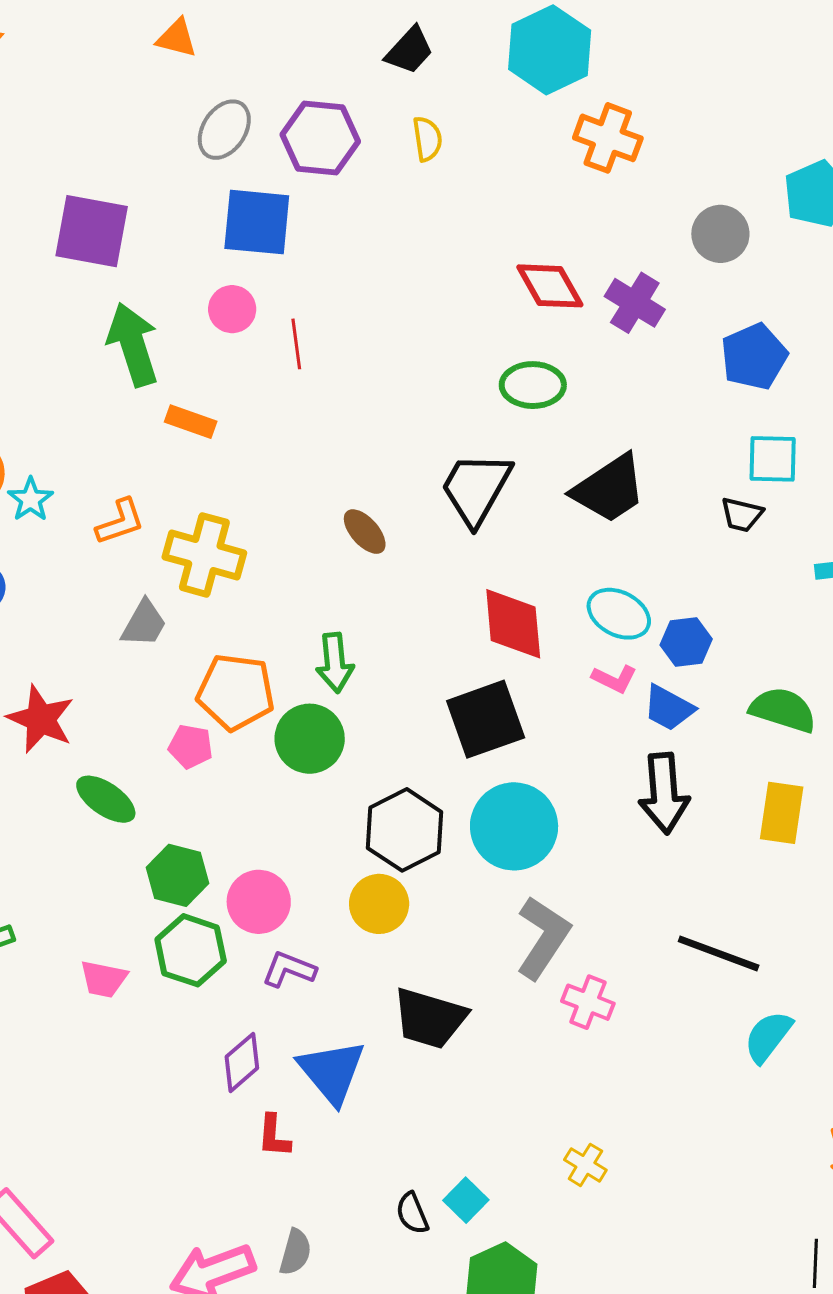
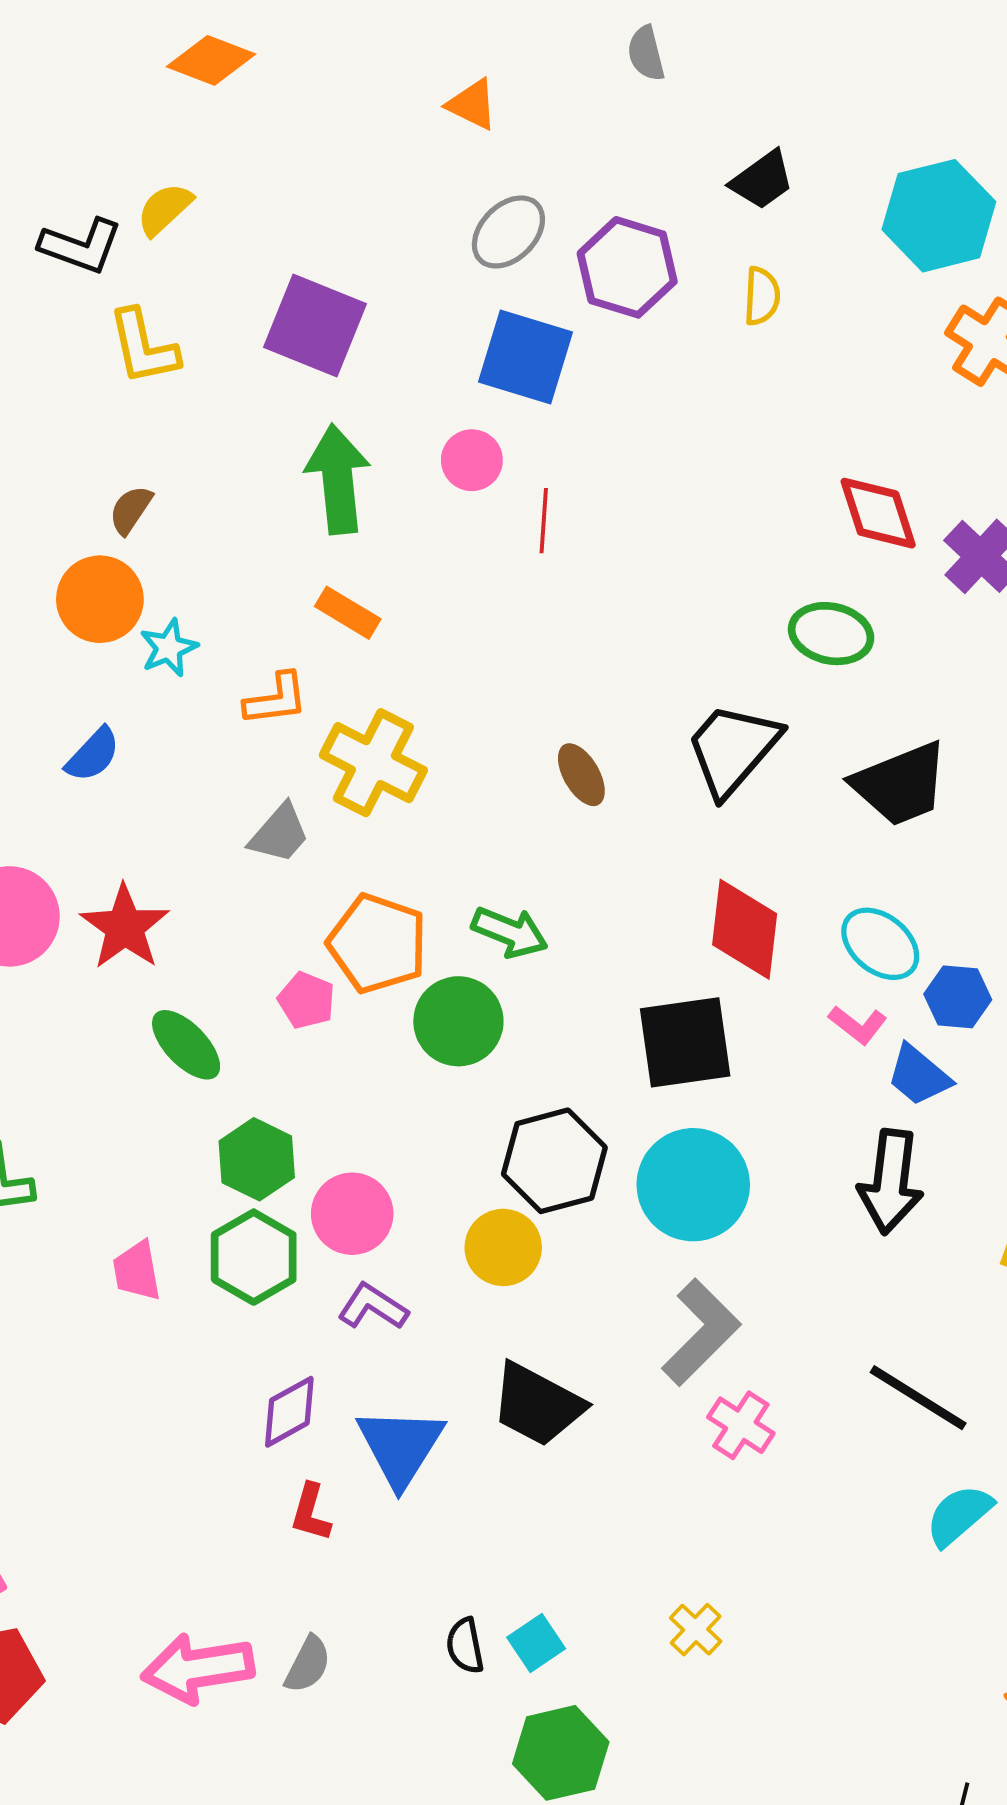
orange rectangle: (191, 422) -> (348, 613), moved
green arrow: (335, 663) -> (510, 932), turned -74
pink trapezoid: (104, 979) -> (137, 1271), turned 57

